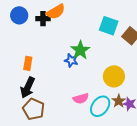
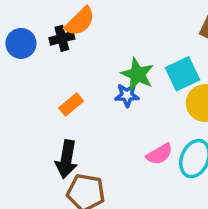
cyan square: (109, 26) -> (182, 74), moved, turned -30
orange rectangle: (28, 63) -> (71, 105), moved, turned 56

